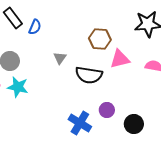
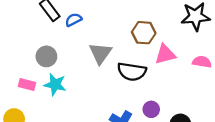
blue semicircle: (35, 27) -> (73, 20), turned -140
gray triangle: (60, 58) -> (100, 53), size x1.6

